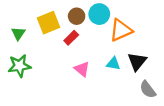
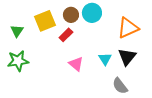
orange triangle: (121, 30) -> (128, 28), moved
cyan triangle: (113, 64) -> (105, 59), turned 48
gray semicircle: (148, 90) -> (120, 86), moved

